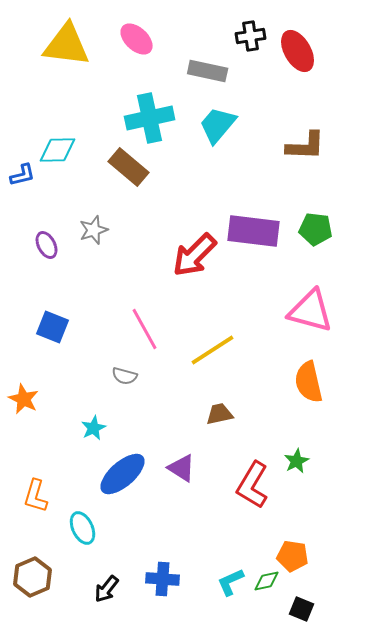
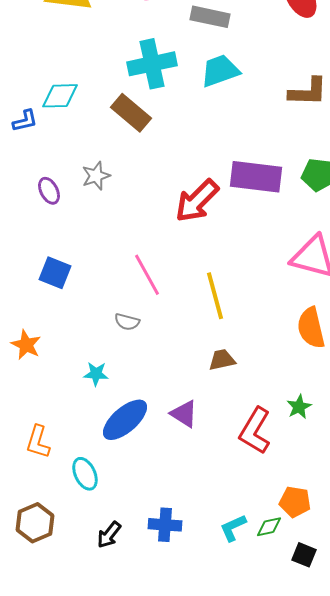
cyan trapezoid: (218, 125) -> (220, 71), turned 30
yellow line: (213, 350) -> (215, 296), turned -72
cyan star: (94, 428) -> (96, 374), turned 30

